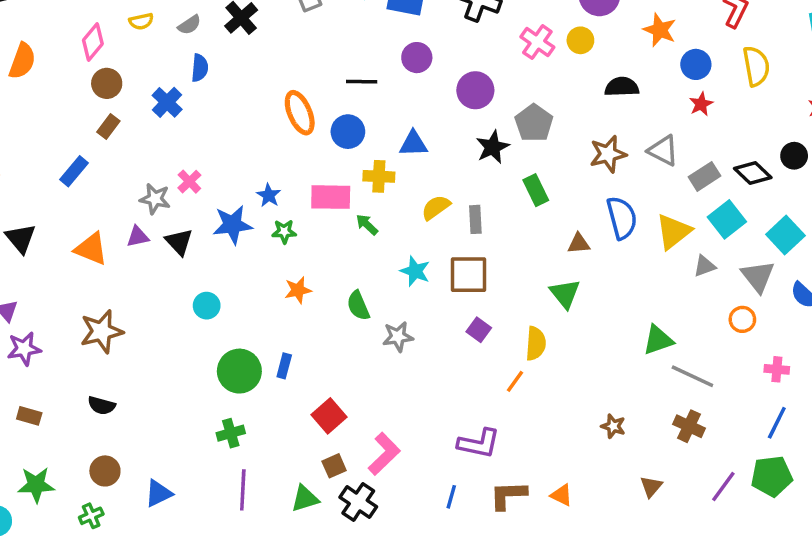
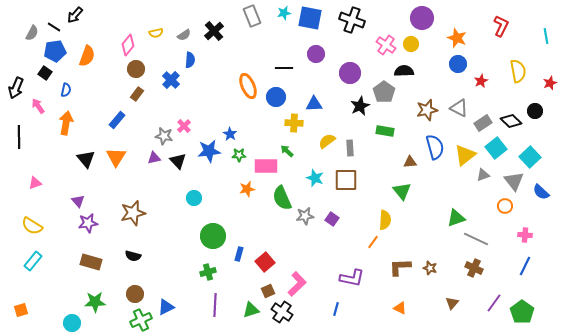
blue circle: (696, 64) -> (458, 64), moved
yellow semicircle: (756, 66) -> (518, 71), moved
black semicircle: (622, 87) -> (404, 71), moved
green rectangle: (536, 190) -> (385, 131), turned -54
pink rectangle: (331, 197) -> (266, 166), moved
orange triangle: (91, 249) -> (116, 157), moved, turned 40
green semicircle: (358, 306) -> (282, 198), size x1.4
purple square: (479, 330) -> (332, 219), moved
blue rectangle: (284, 366) -> (239, 254), moved
brown rectangle: (29, 416) -> (91, 262), size x1.5
green pentagon: (772, 476) -> (522, 312), moved, turned -30
brown L-shape: (508, 495) -> (400, 267), moved
green cross: (91, 516) -> (141, 320), moved, size x1.5

